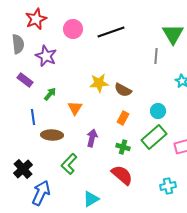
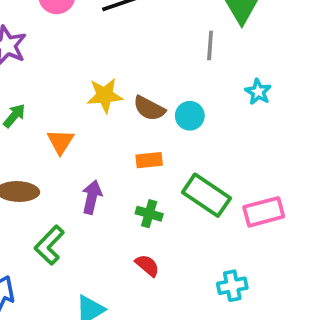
cyan circle: (158, 111) -> (190, 116), moved
orange rectangle: (123, 118) -> (149, 160), turned 56
green rectangle: (154, 137) -> (206, 195), turned 75
red semicircle: (122, 175) -> (147, 265), size x0.6

